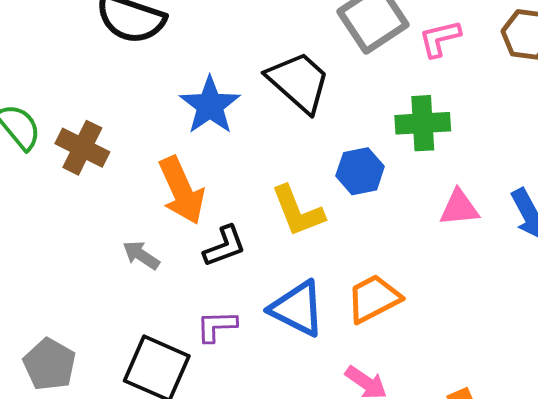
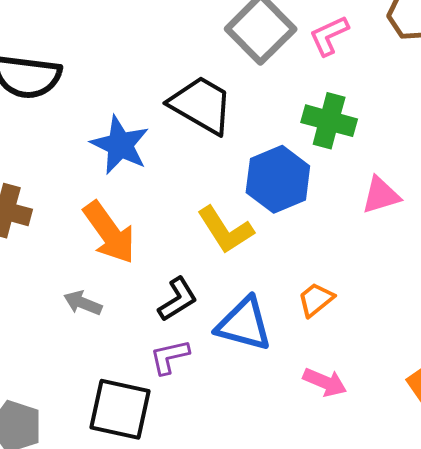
green cross: (423, 123) -> (329, 121), turned 30
blue hexagon: (360, 171) -> (278, 179), size x1.4
black L-shape: (225, 246) -> (178, 299), moved
orange trapezoid: (374, 299) -> (316, 300), size x0.7

